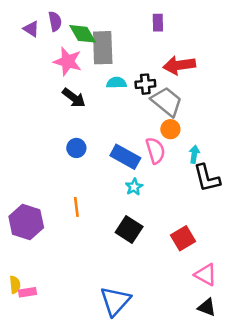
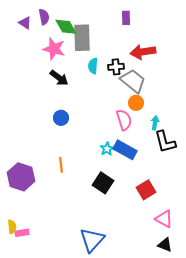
cyan semicircle: (116, 83) -> (93, 66), turned -84
blue rectangle: (125, 157) -> (125, 150), moved

